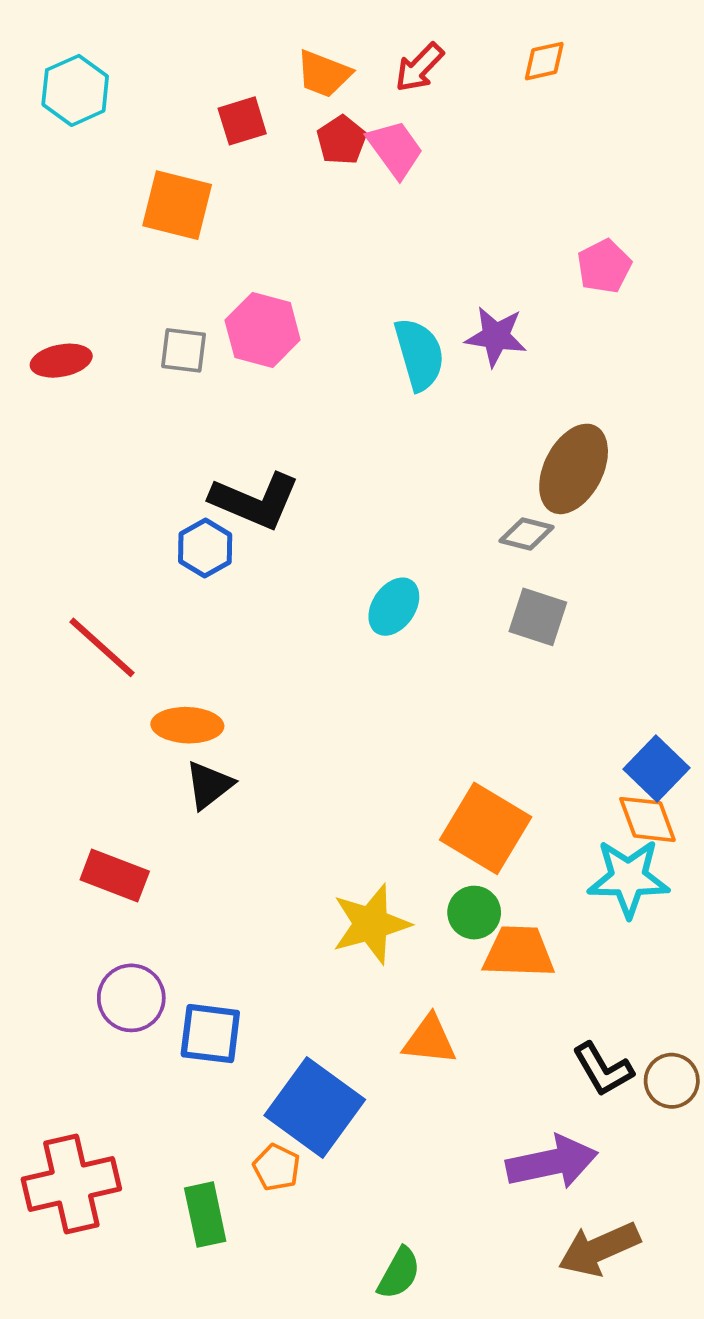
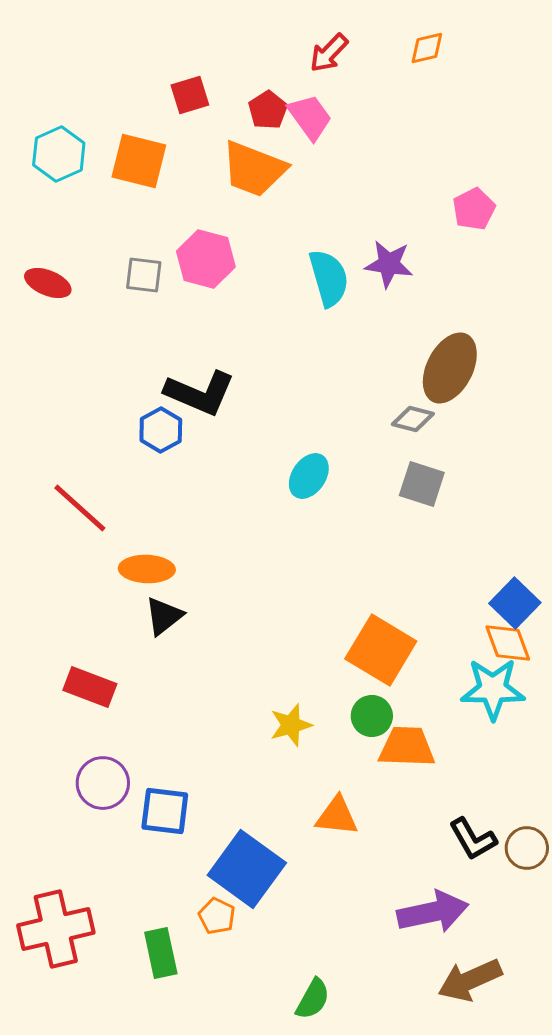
orange trapezoid: (324, 74) -> (254, 169), moved, size x1.5
cyan hexagon: (75, 90) -> (59, 154), moved
red ellipse: (61, 361) -> (48, 283), turned 33
yellow star: (371, 924) -> (291, 725), size x0.7

